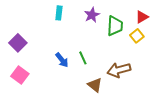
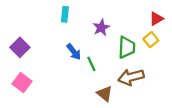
purple star: (92, 15) -> (101, 28), moved
green trapezoid: (115, 26) -> (127, 47), moved
blue arrow: (62, 60) -> (74, 52), moved

